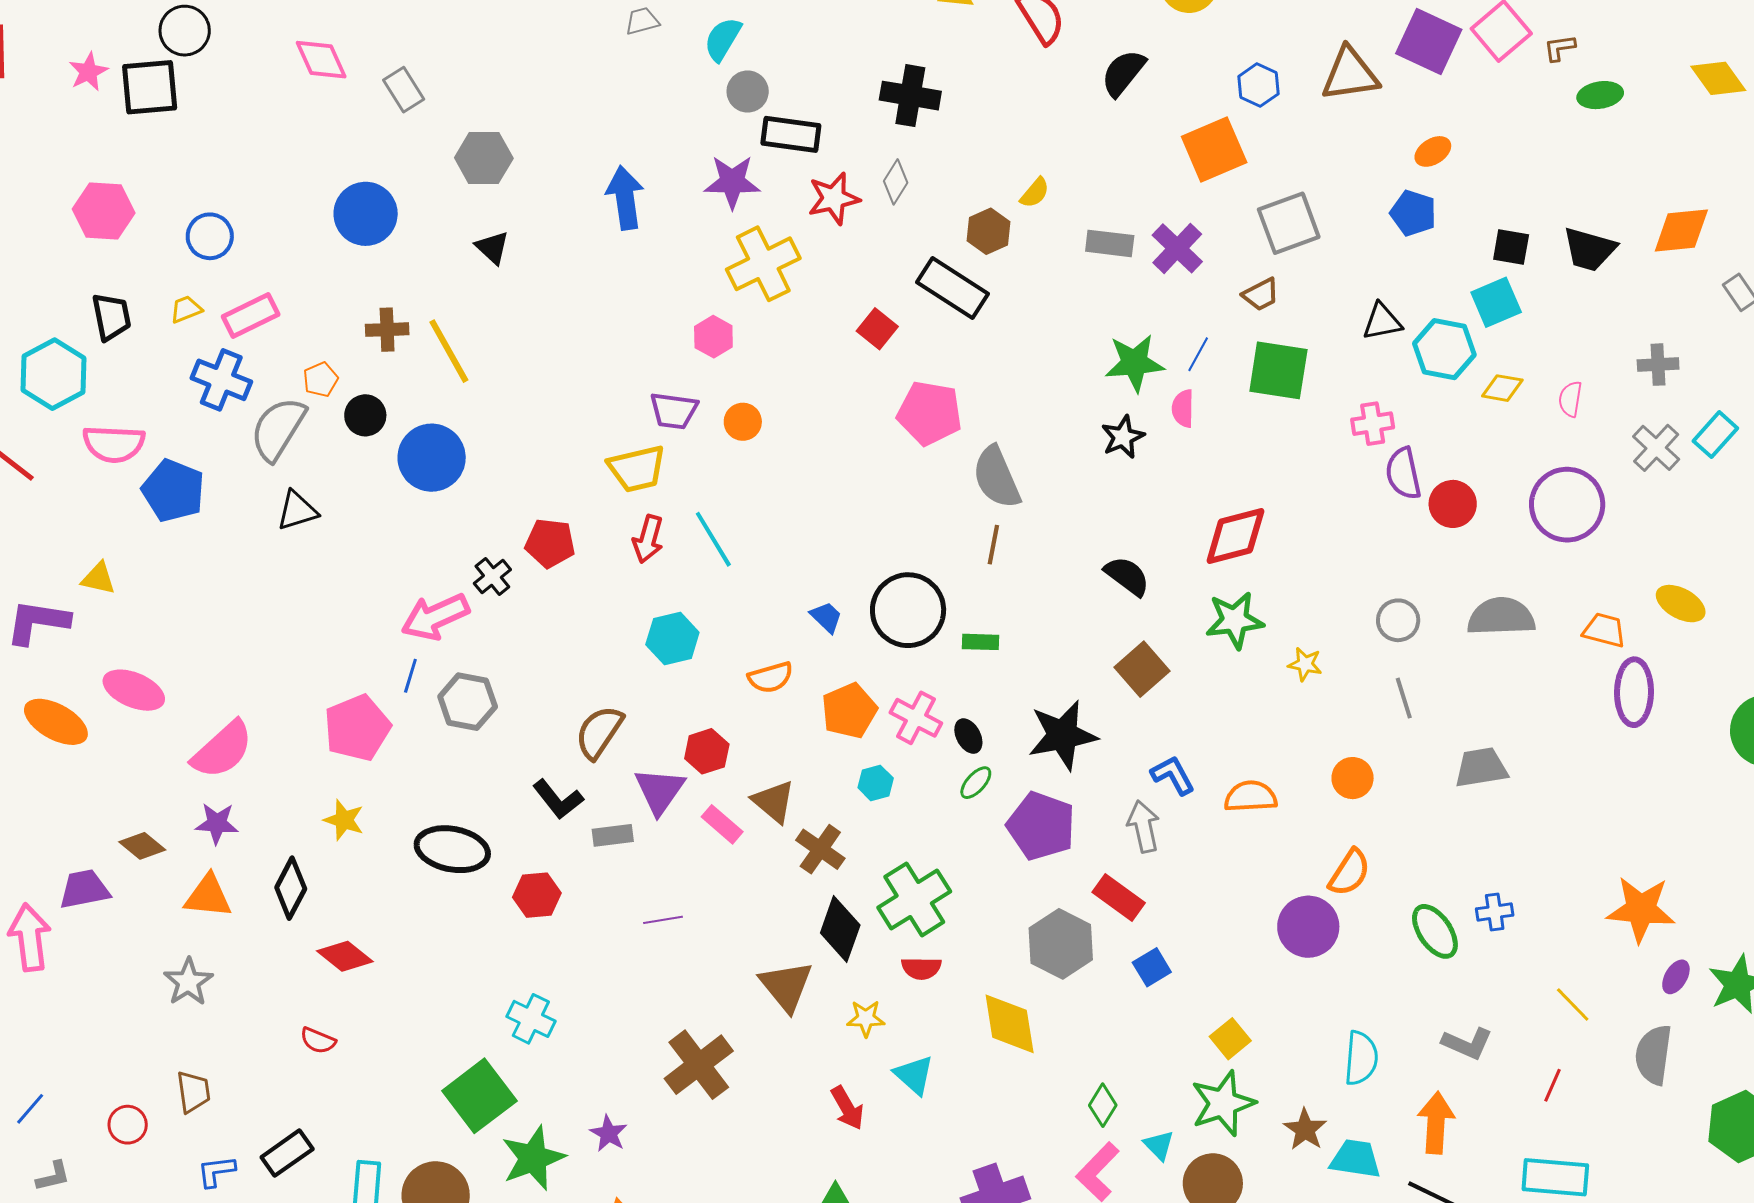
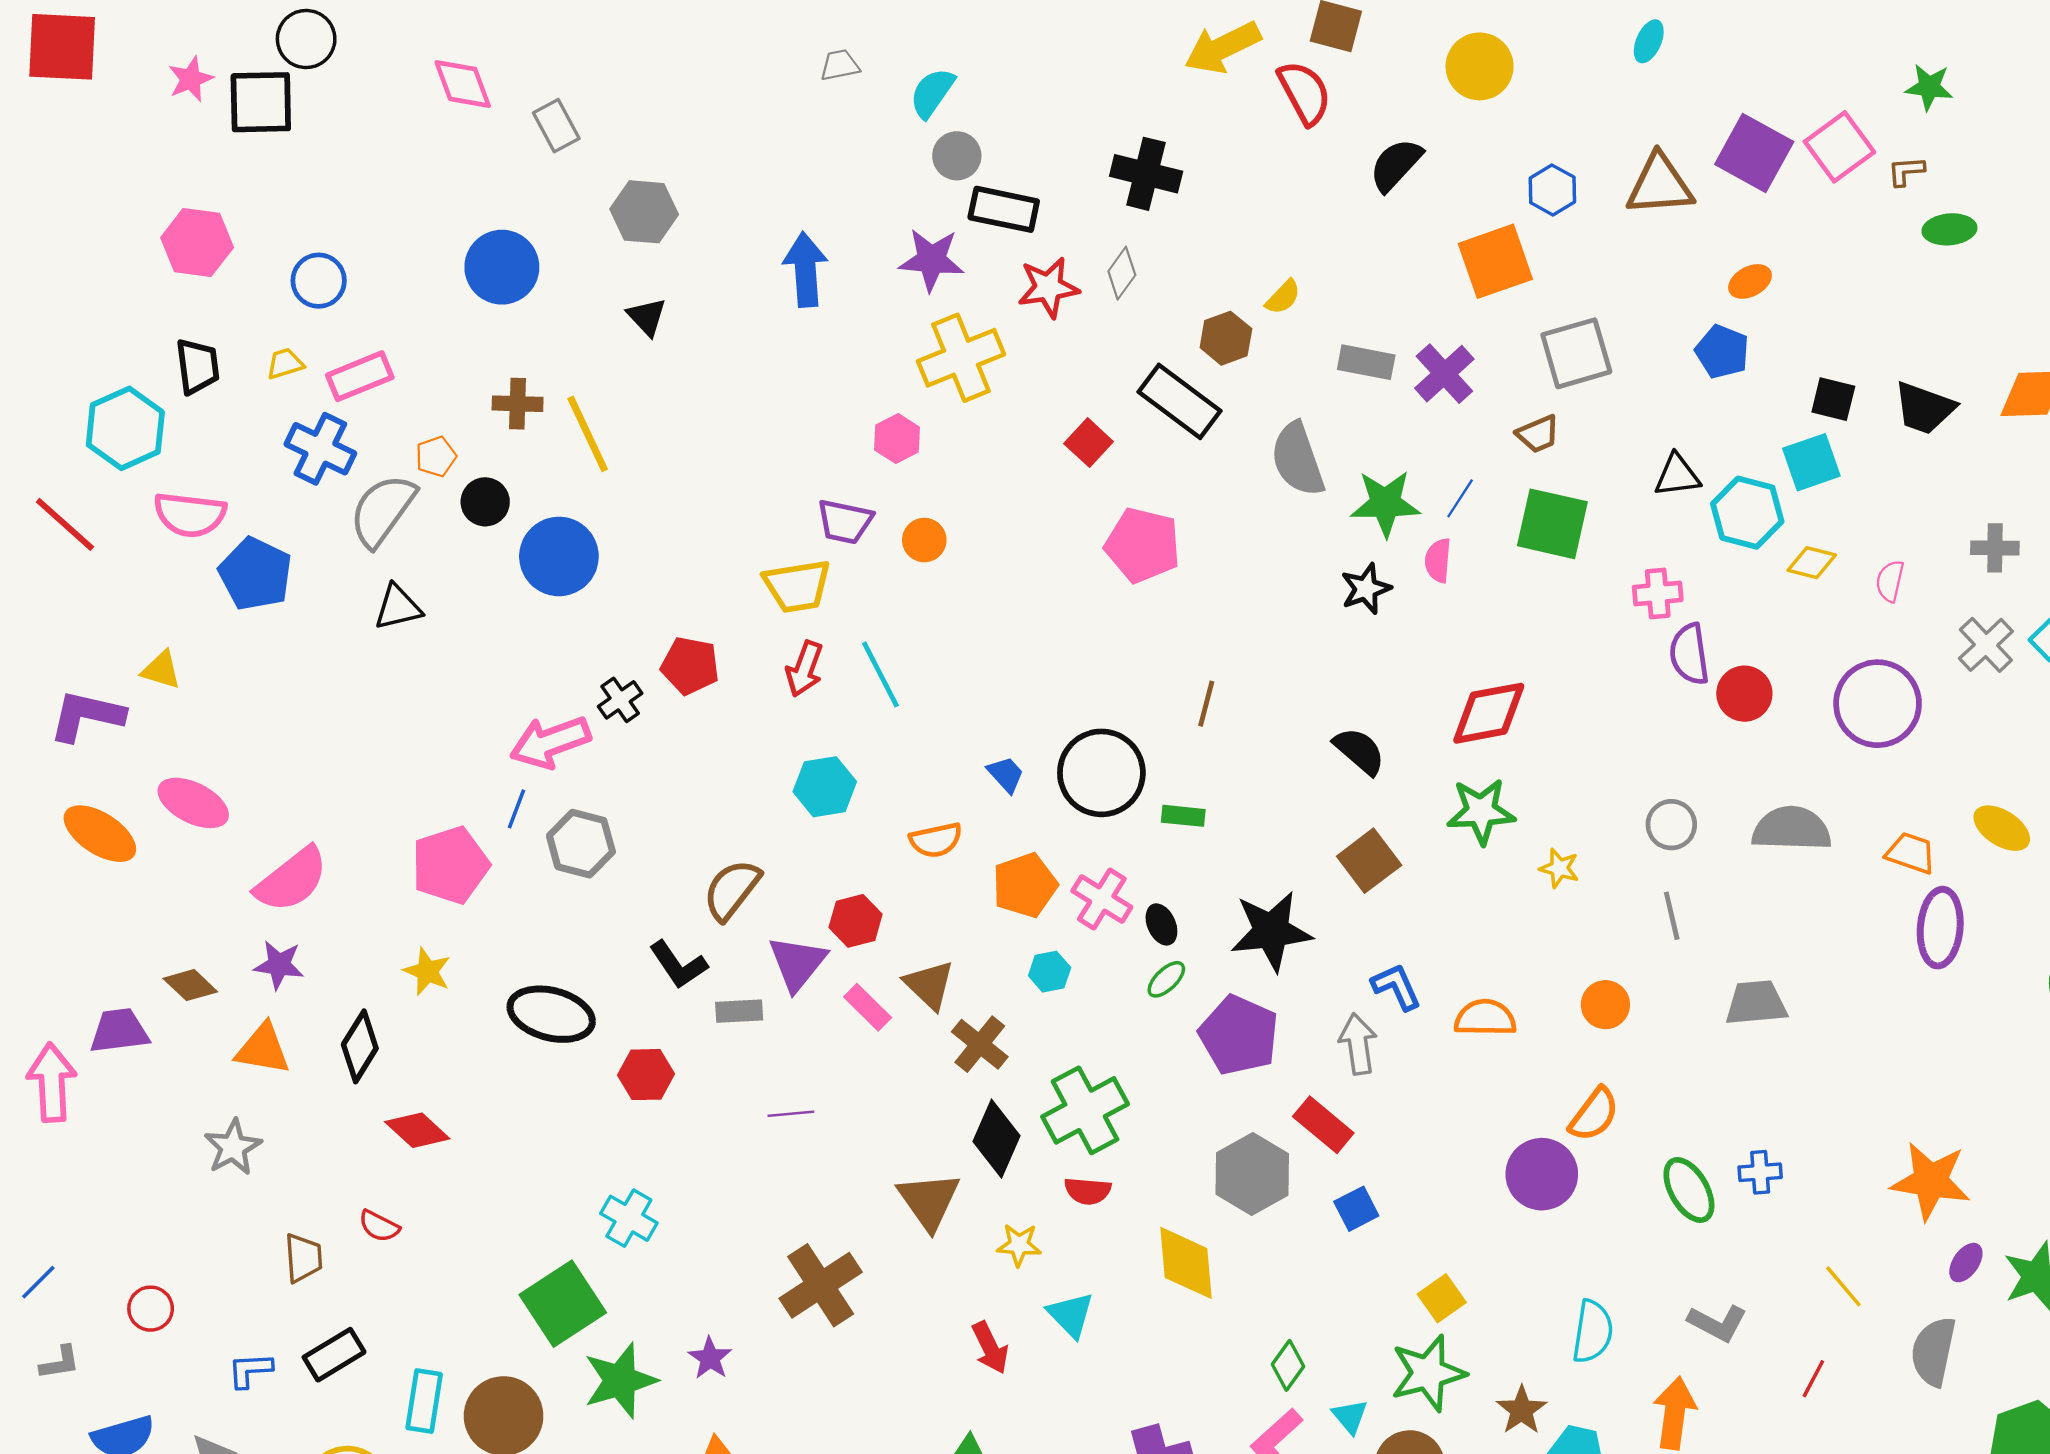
gray semicircle: (997, 477) -> (1298, 459), moved
brown trapezoid: (193, 1092) -> (303, 1258), moved

